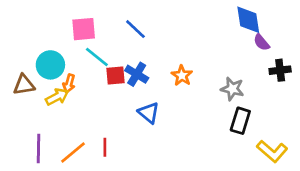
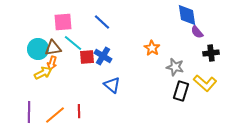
orange star: (182, 76) -> (152, 48), moved
brown triangle: (24, 85) -> (53, 48), moved
yellow L-shape: (272, 151) -> (205, 83), moved

